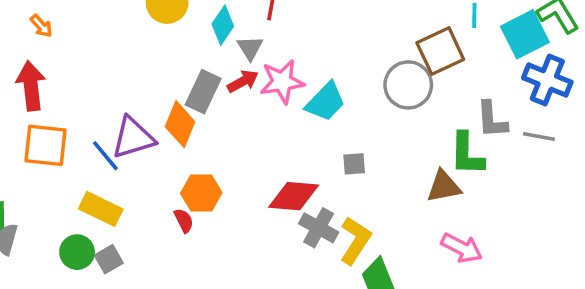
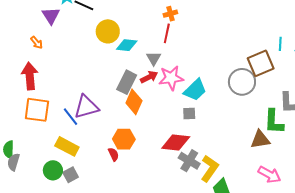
cyan diamond: (223, 25) -> (127, 45), moved, turned 60
orange diamond: (180, 124) -> (134, 102), moved
gray square: (354, 164) -> (189, 114), moved

